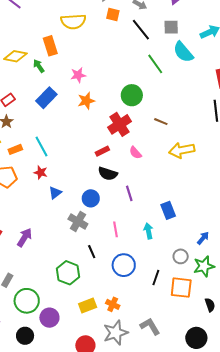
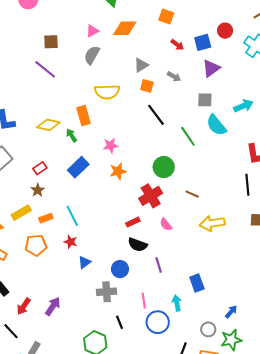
black line: (141, 30) -> (156, 115), moved
gray cross: (78, 221) -> (107, 292), turned -36
blue circle: (124, 265) -> (158, 322), moved

